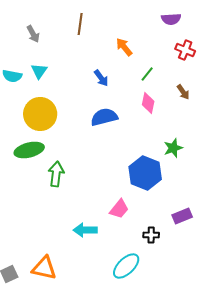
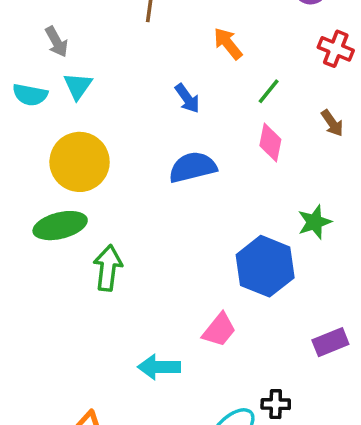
gray arrow: (33, 34) -> (57, 42), moved
black cross: (151, 235) -> (276, 404), moved

